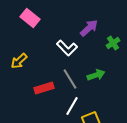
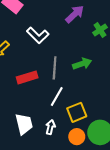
white L-shape: (67, 48) -> (38, 35), moved
gray line: (70, 79) -> (55, 68), turned 35

